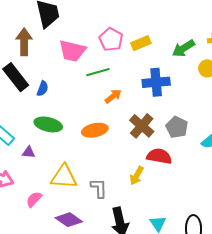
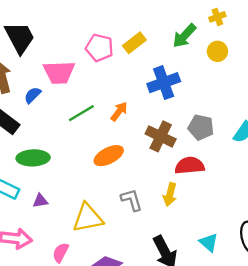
green line: (98, 72) -> (81, 113), moved
blue semicircle: (43, 89) -> (33, 95), moved, turned -140
green ellipse: (48, 124) -> (33, 158), moved
gray L-shape: (99, 188) -> (132, 200), moved

